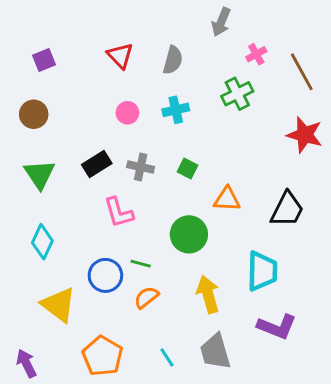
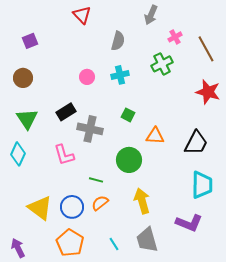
red triangle: (120, 56) -> (82, 15), moved
gray cross: (141, 167) -> (90, 129), moved, size x1.4
pink L-shape: (119, 212) -> (64, 155), moved
cyan diamond: (42, 242) -> (18, 154), moved
cyan trapezoid: (262, 271) -> (202, 185), moved
blue circle: (105, 275) -> (72, 207), moved

